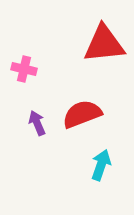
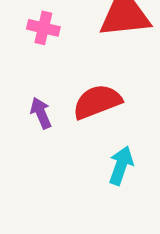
pink cross: (24, 69) -> (43, 28), moved

